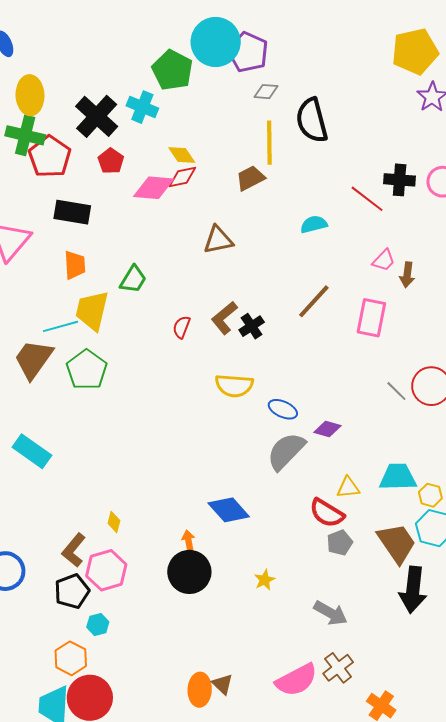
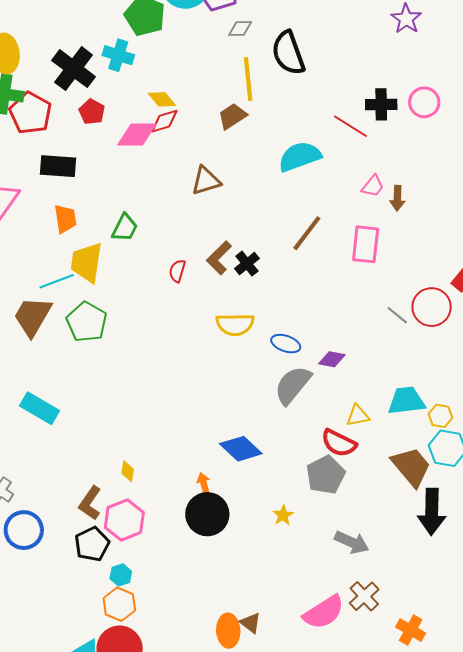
cyan semicircle: (314, 224) -> (300, 156), size x1.6
gray pentagon: (340, 543) -> (326, 475), moved, size x1.5
orange hexagon: (71, 658) -> (119, 604), moved

